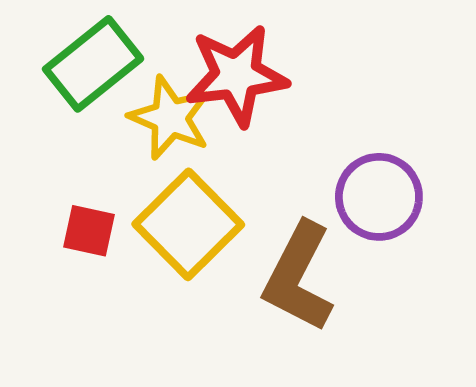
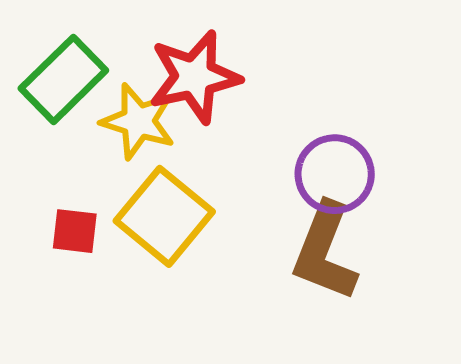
brown L-shape: (298, 277) -> (325, 252), moved

